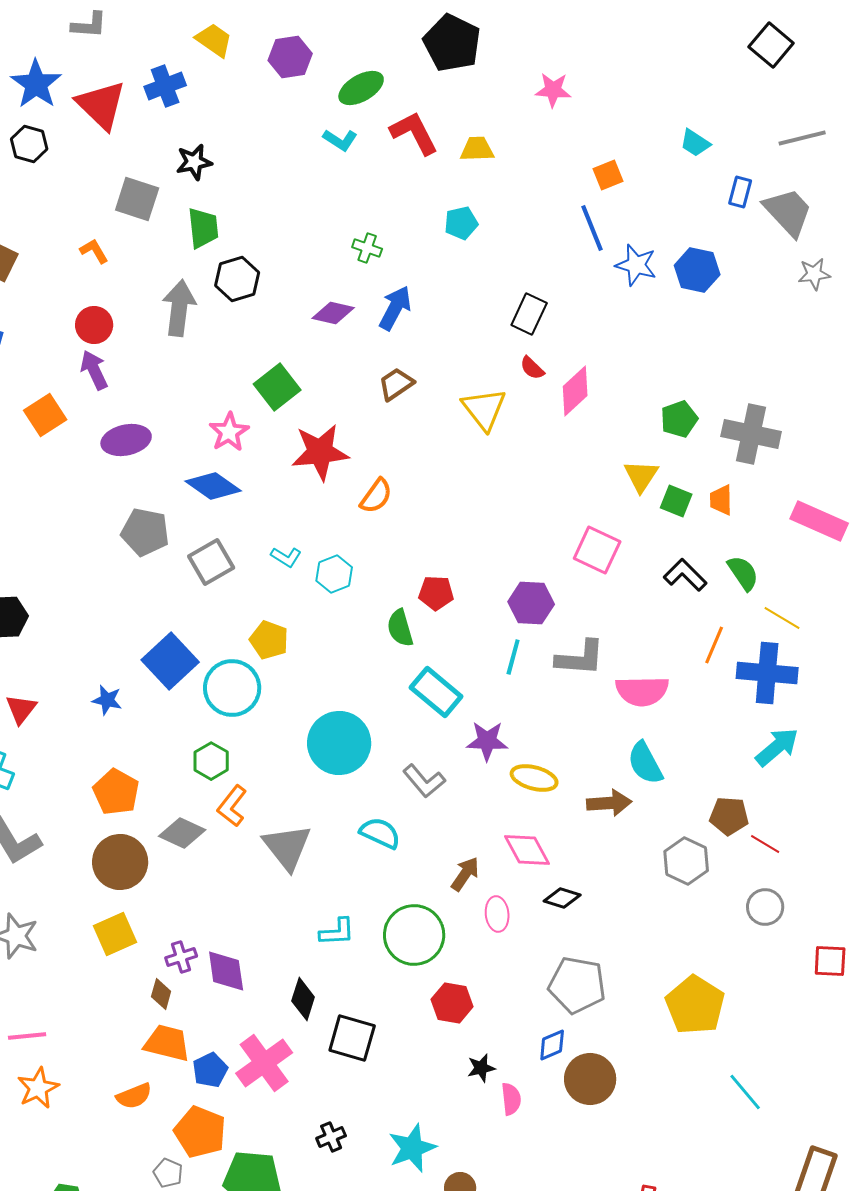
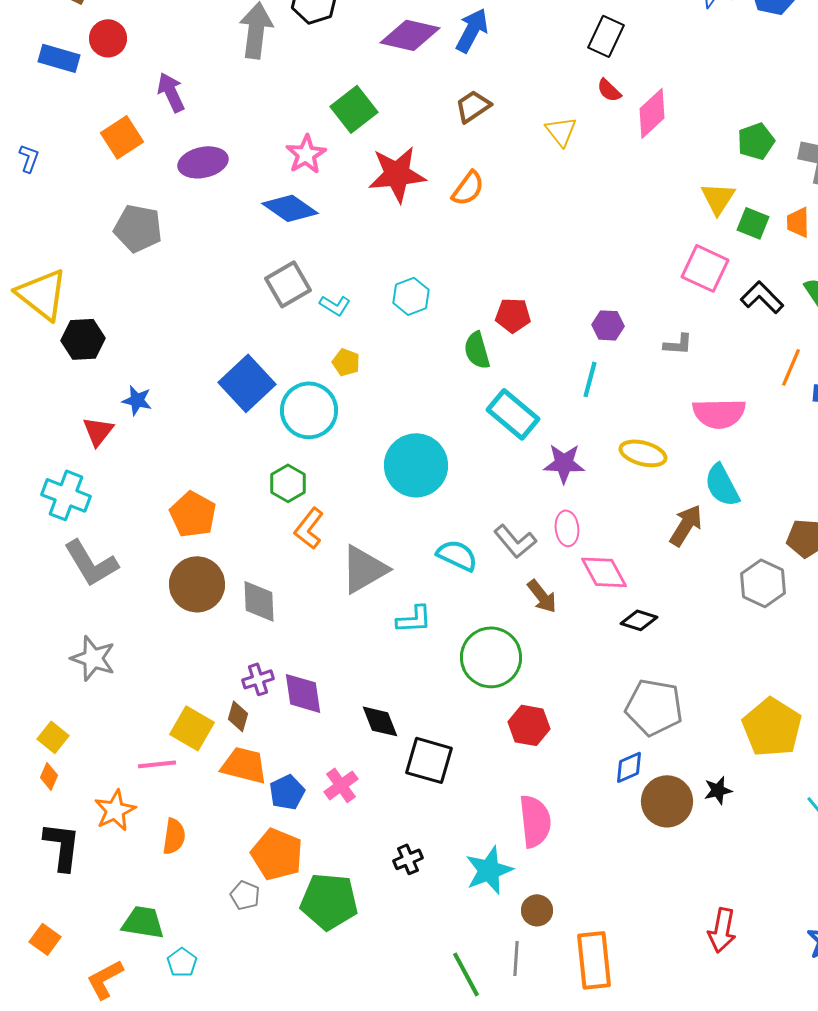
purple diamond: (333, 313) -> (410, 35), size x1.4
red circle: (94, 325) -> (108, 38), moved
yellow triangle: (484, 409) -> (561, 131), size x0.7
orange semicircle: (376, 496) -> (468, 188), moved
gray pentagon: (145, 532) -> (138, 228), moved
pink square: (597, 550) -> (705, 268), moved
cyan L-shape: (286, 557) -> (335, 305), moved
purple hexagon: (531, 603) -> (608, 325), size x0.7
yellow pentagon: (269, 640) -> (346, 362), size x0.7
gray L-shape: (580, 658) -> (678, 344), moved, size x0.6
blue star: (107, 700) -> (137, 400), moved
yellow ellipse: (534, 778) -> (643, 453), moved
gray L-shape: (424, 781) -> (515, 541), moved
brown arrow: (609, 803) -> (686, 525), turned -54
gray diamond: (182, 833) -> (259, 601), moved, turned 63
gray triangle: (287, 847) -> (364, 569), turned 38
brown arrow: (465, 874) -> (542, 596), turned 108
pink ellipse: (497, 914) -> (567, 528), moved
cyan L-shape: (337, 932) -> (414, 619), moved
yellow square: (115, 934) -> (192, 728), moved, turned -36
black diamond: (303, 999) -> (380, 721), turned -39
pink line: (27, 1036) -> (157, 764), moved
pink cross: (264, 1063) -> (341, 785), size x0.6
black star: (481, 1068) -> (718, 790), moved
orange semicircle: (134, 1096) -> (174, 836), moved, turned -60
pink semicircle: (511, 1099) -> (535, 821), moved, size x1.6

